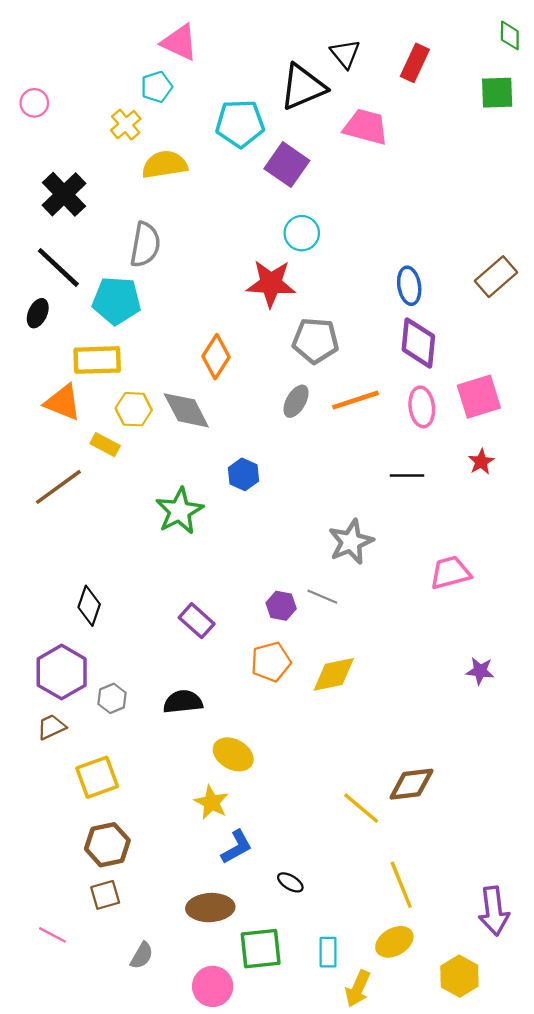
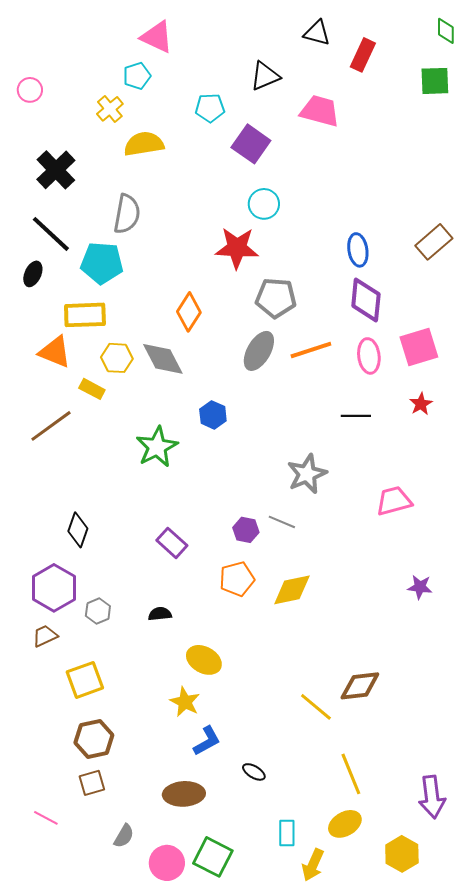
black triangle: (345, 54) -> (317, 33), moved, turned -36
black triangle: (303, 87) -> (265, 76), size x0.7
cyan pentagon: (240, 123) -> (210, 108), size x0.7
gray ellipse: (296, 401) -> (259, 351), size x1.4
black semicircle: (183, 702) -> (160, 614), size x0.7
green square: (261, 949) -> (213, 857), moved, turned 33
pink circle: (213, 986) -> (167, 863), moved

